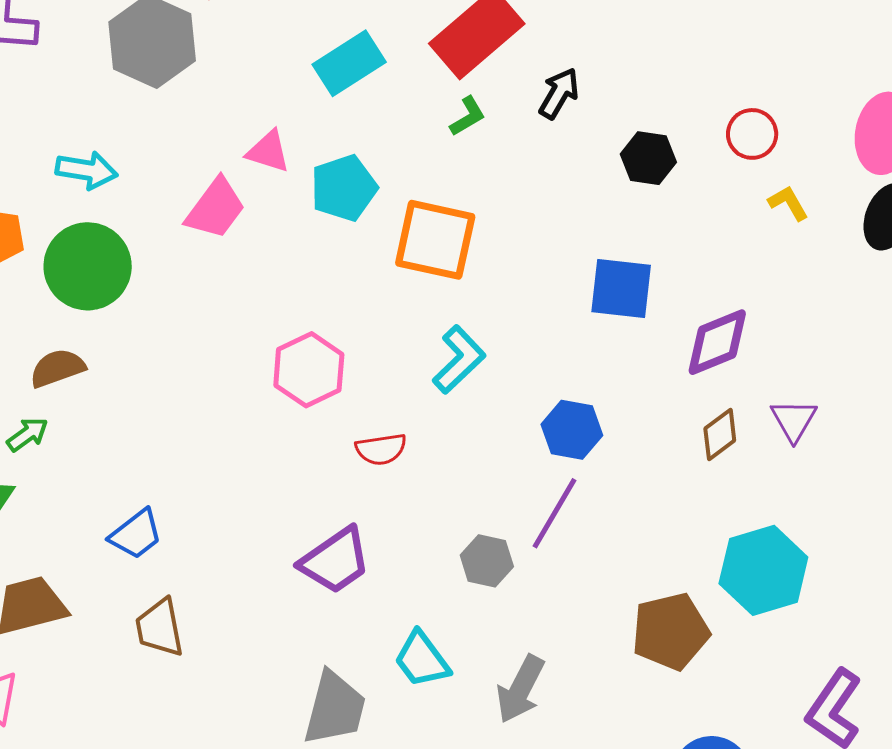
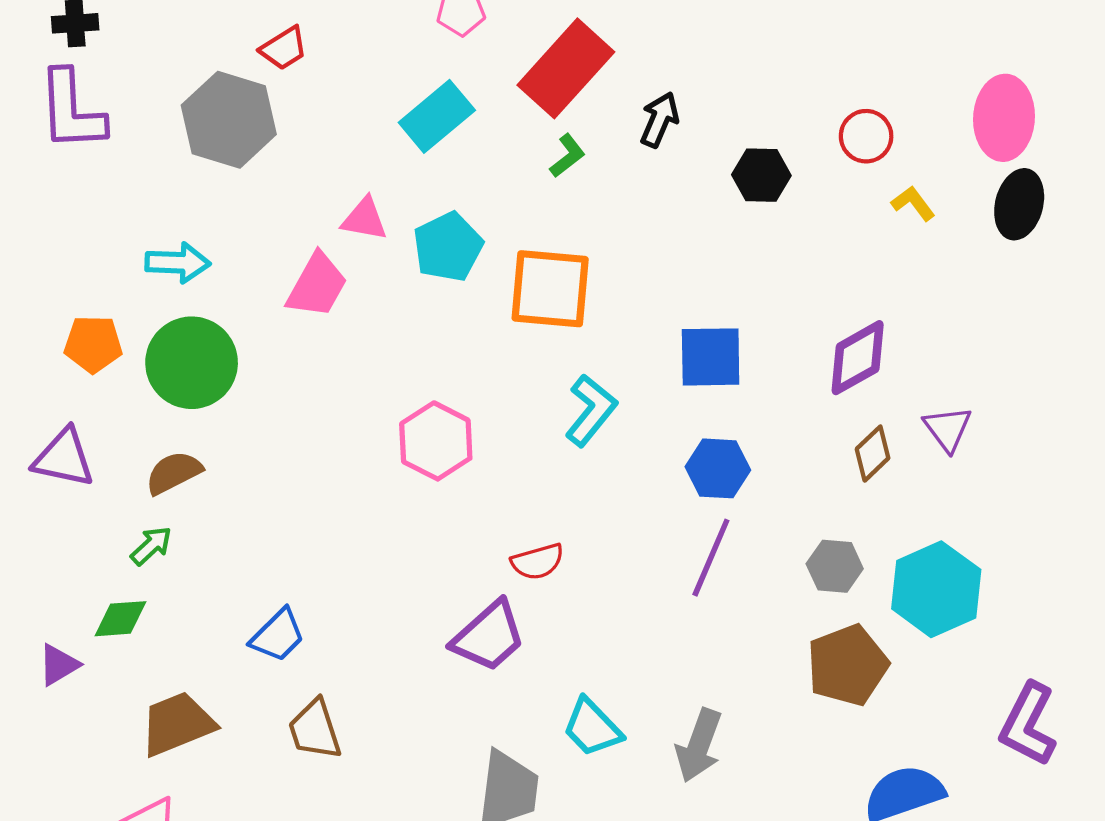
blue square: (621, 289) -> (711, 357), moved
red semicircle: (381, 449) -> (538, 562), moved
gray hexagon: (487, 561) -> (835, 566), moved

